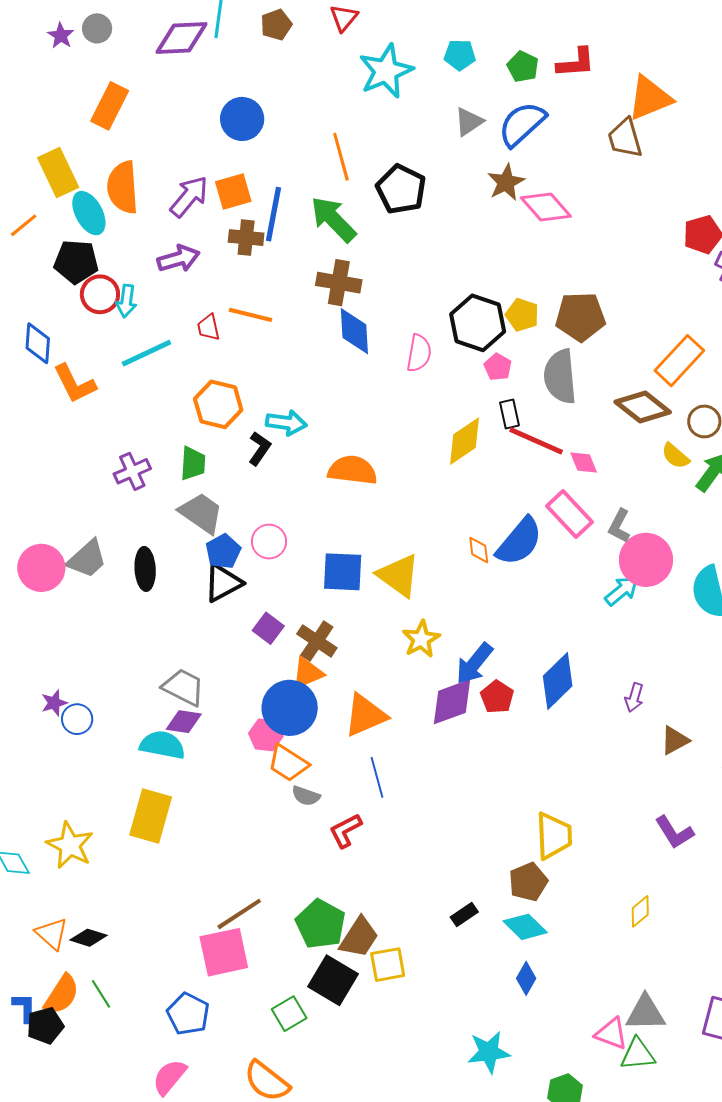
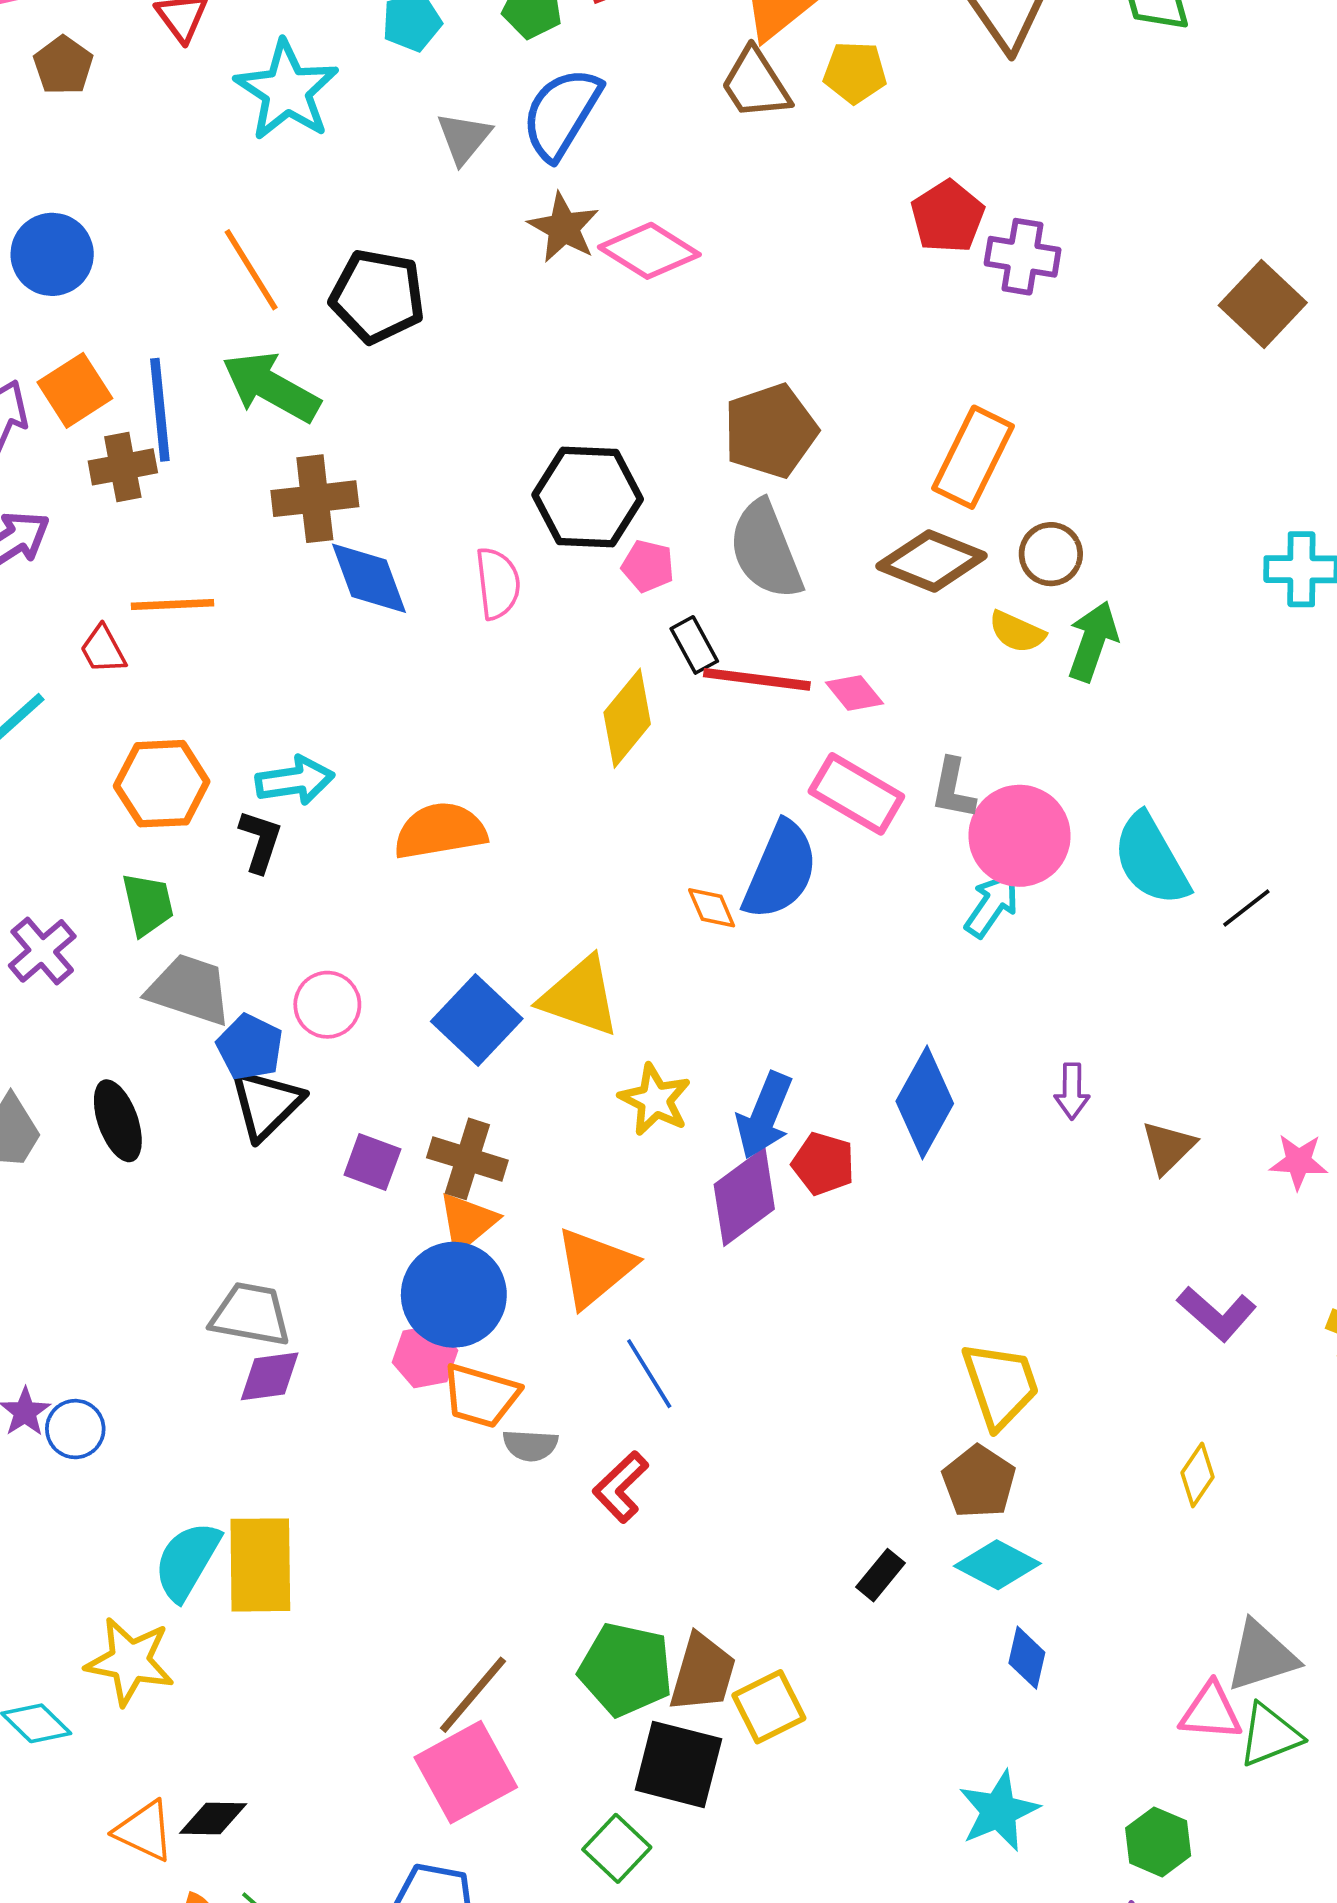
yellow pentagon: (522, 315) -> (855, 72), moved
blue square: (343, 572) -> (477, 1020), turned -33
cyan semicircle: (162, 745) -> (187, 1561), moved, turned -54

